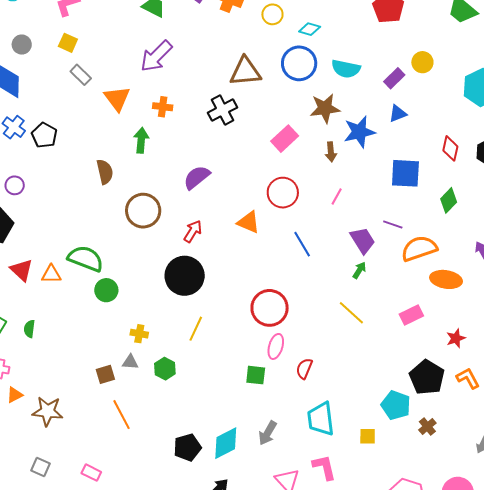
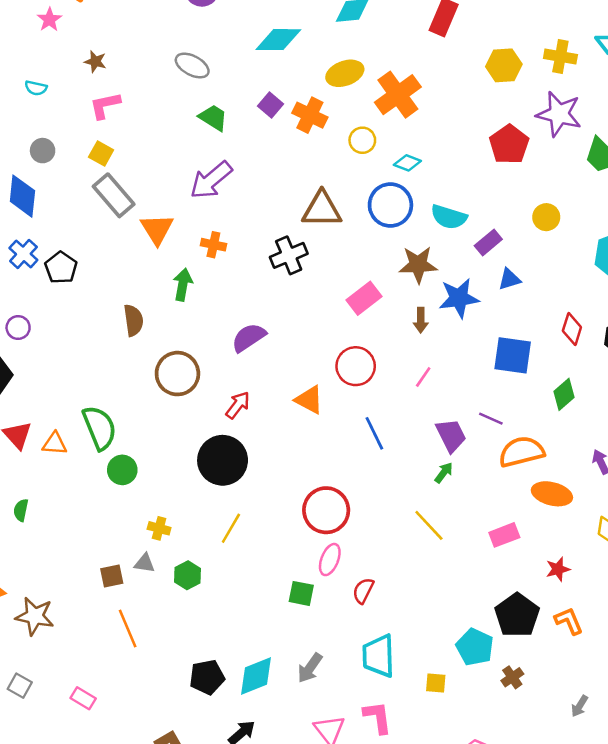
gray rectangle: (81, 75) -> (114, 195), size x1.6
purple rectangle: (394, 78) -> (488, 242), moved
green semicircle: (86, 259) -> (100, 428), turned 42

